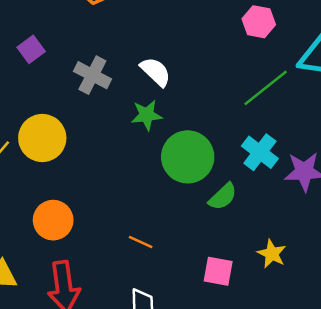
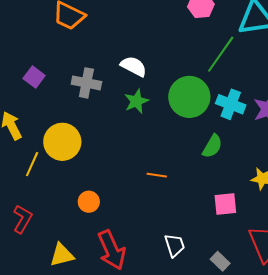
green circle: (188, 157) -> (189, 97), moved
orange circle: (53, 220) -> (89, 202), size x0.7
orange line: (141, 242) -> (157, 175), moved

